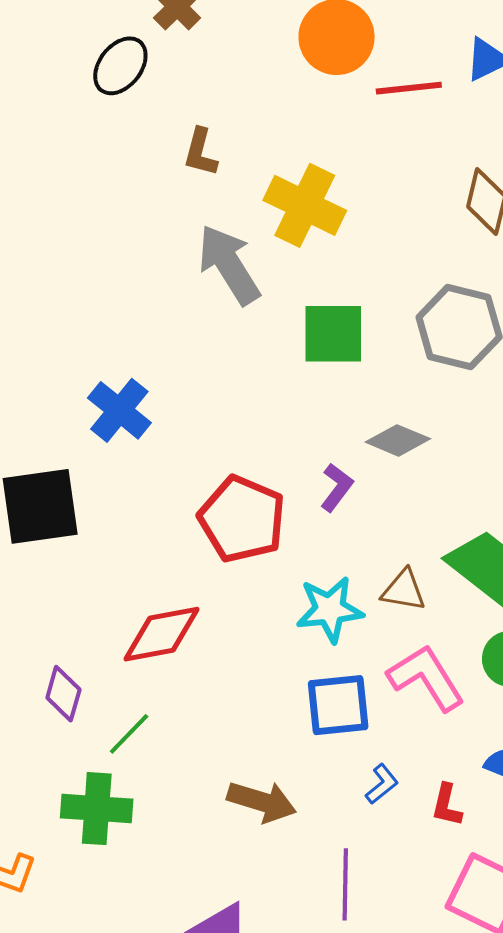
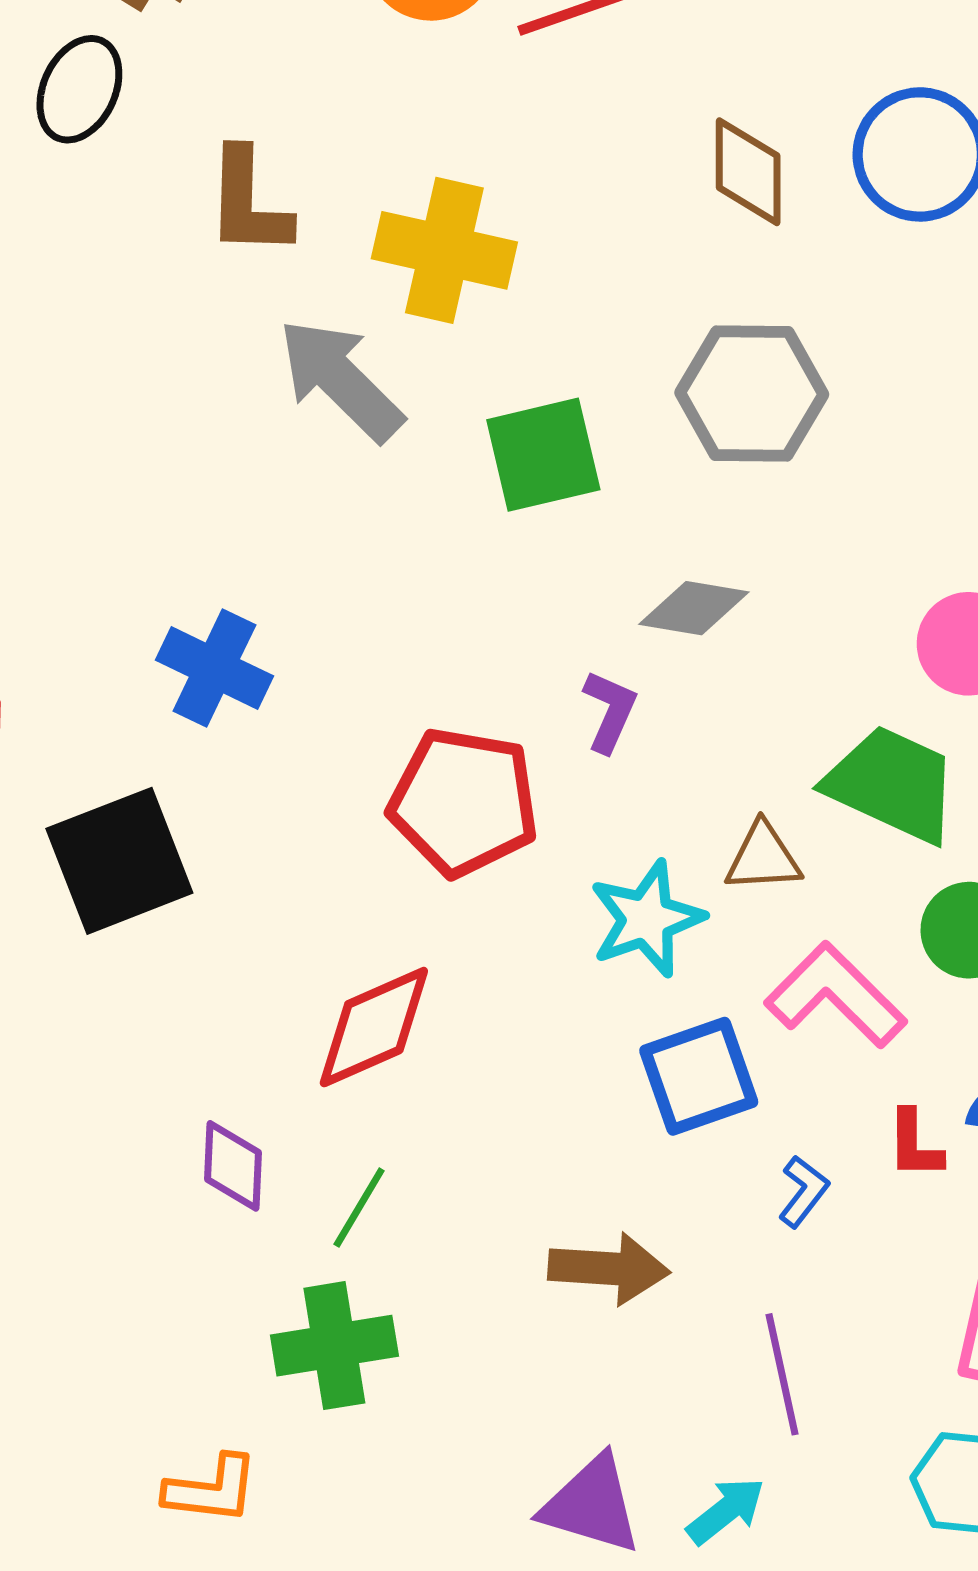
brown L-shape: (200, 152) -> (248, 203), size x1.4
red L-shape: (447, 805) -> (915, 1144), moved

